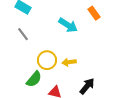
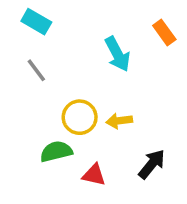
cyan arrow: (68, 25) -> (117, 54), turned 30
green semicircle: (34, 79) -> (56, 151), turned -144

